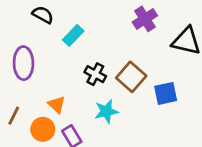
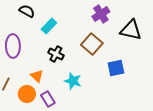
black cross: (95, 74) -> (56, 54), moved
brown square: (131, 77) -> (92, 44), moved
cyan star: (106, 111) -> (73, 81), turned 30

